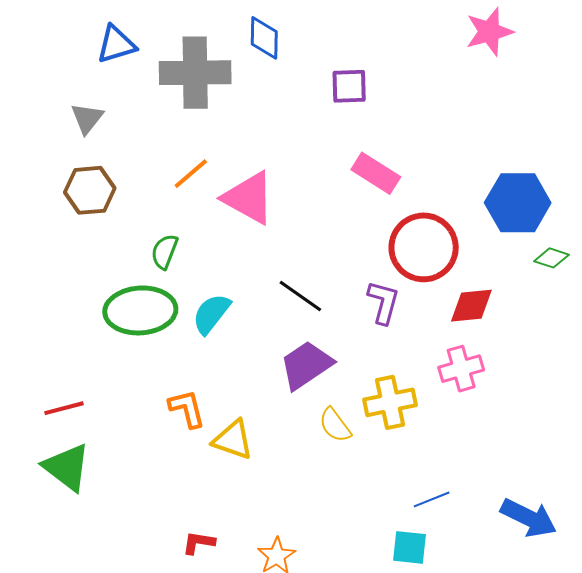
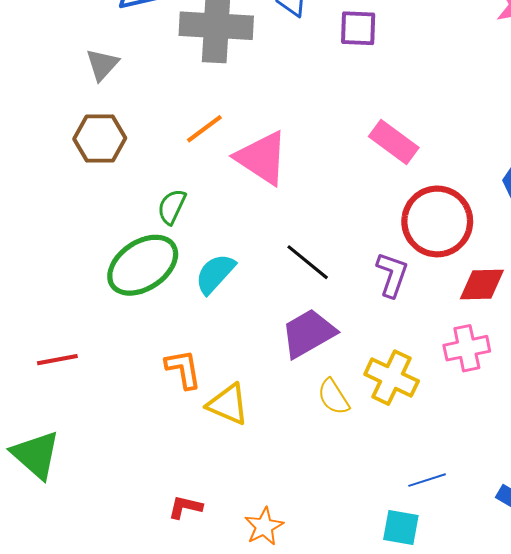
purple square: (349, 86) -> (358, 28), moved
green ellipse: (140, 310) -> (143, 265), turned -34
yellow cross: (390, 402) -> (392, 378), turned 33
green triangle: (67, 467) -> (36, 455), moved

